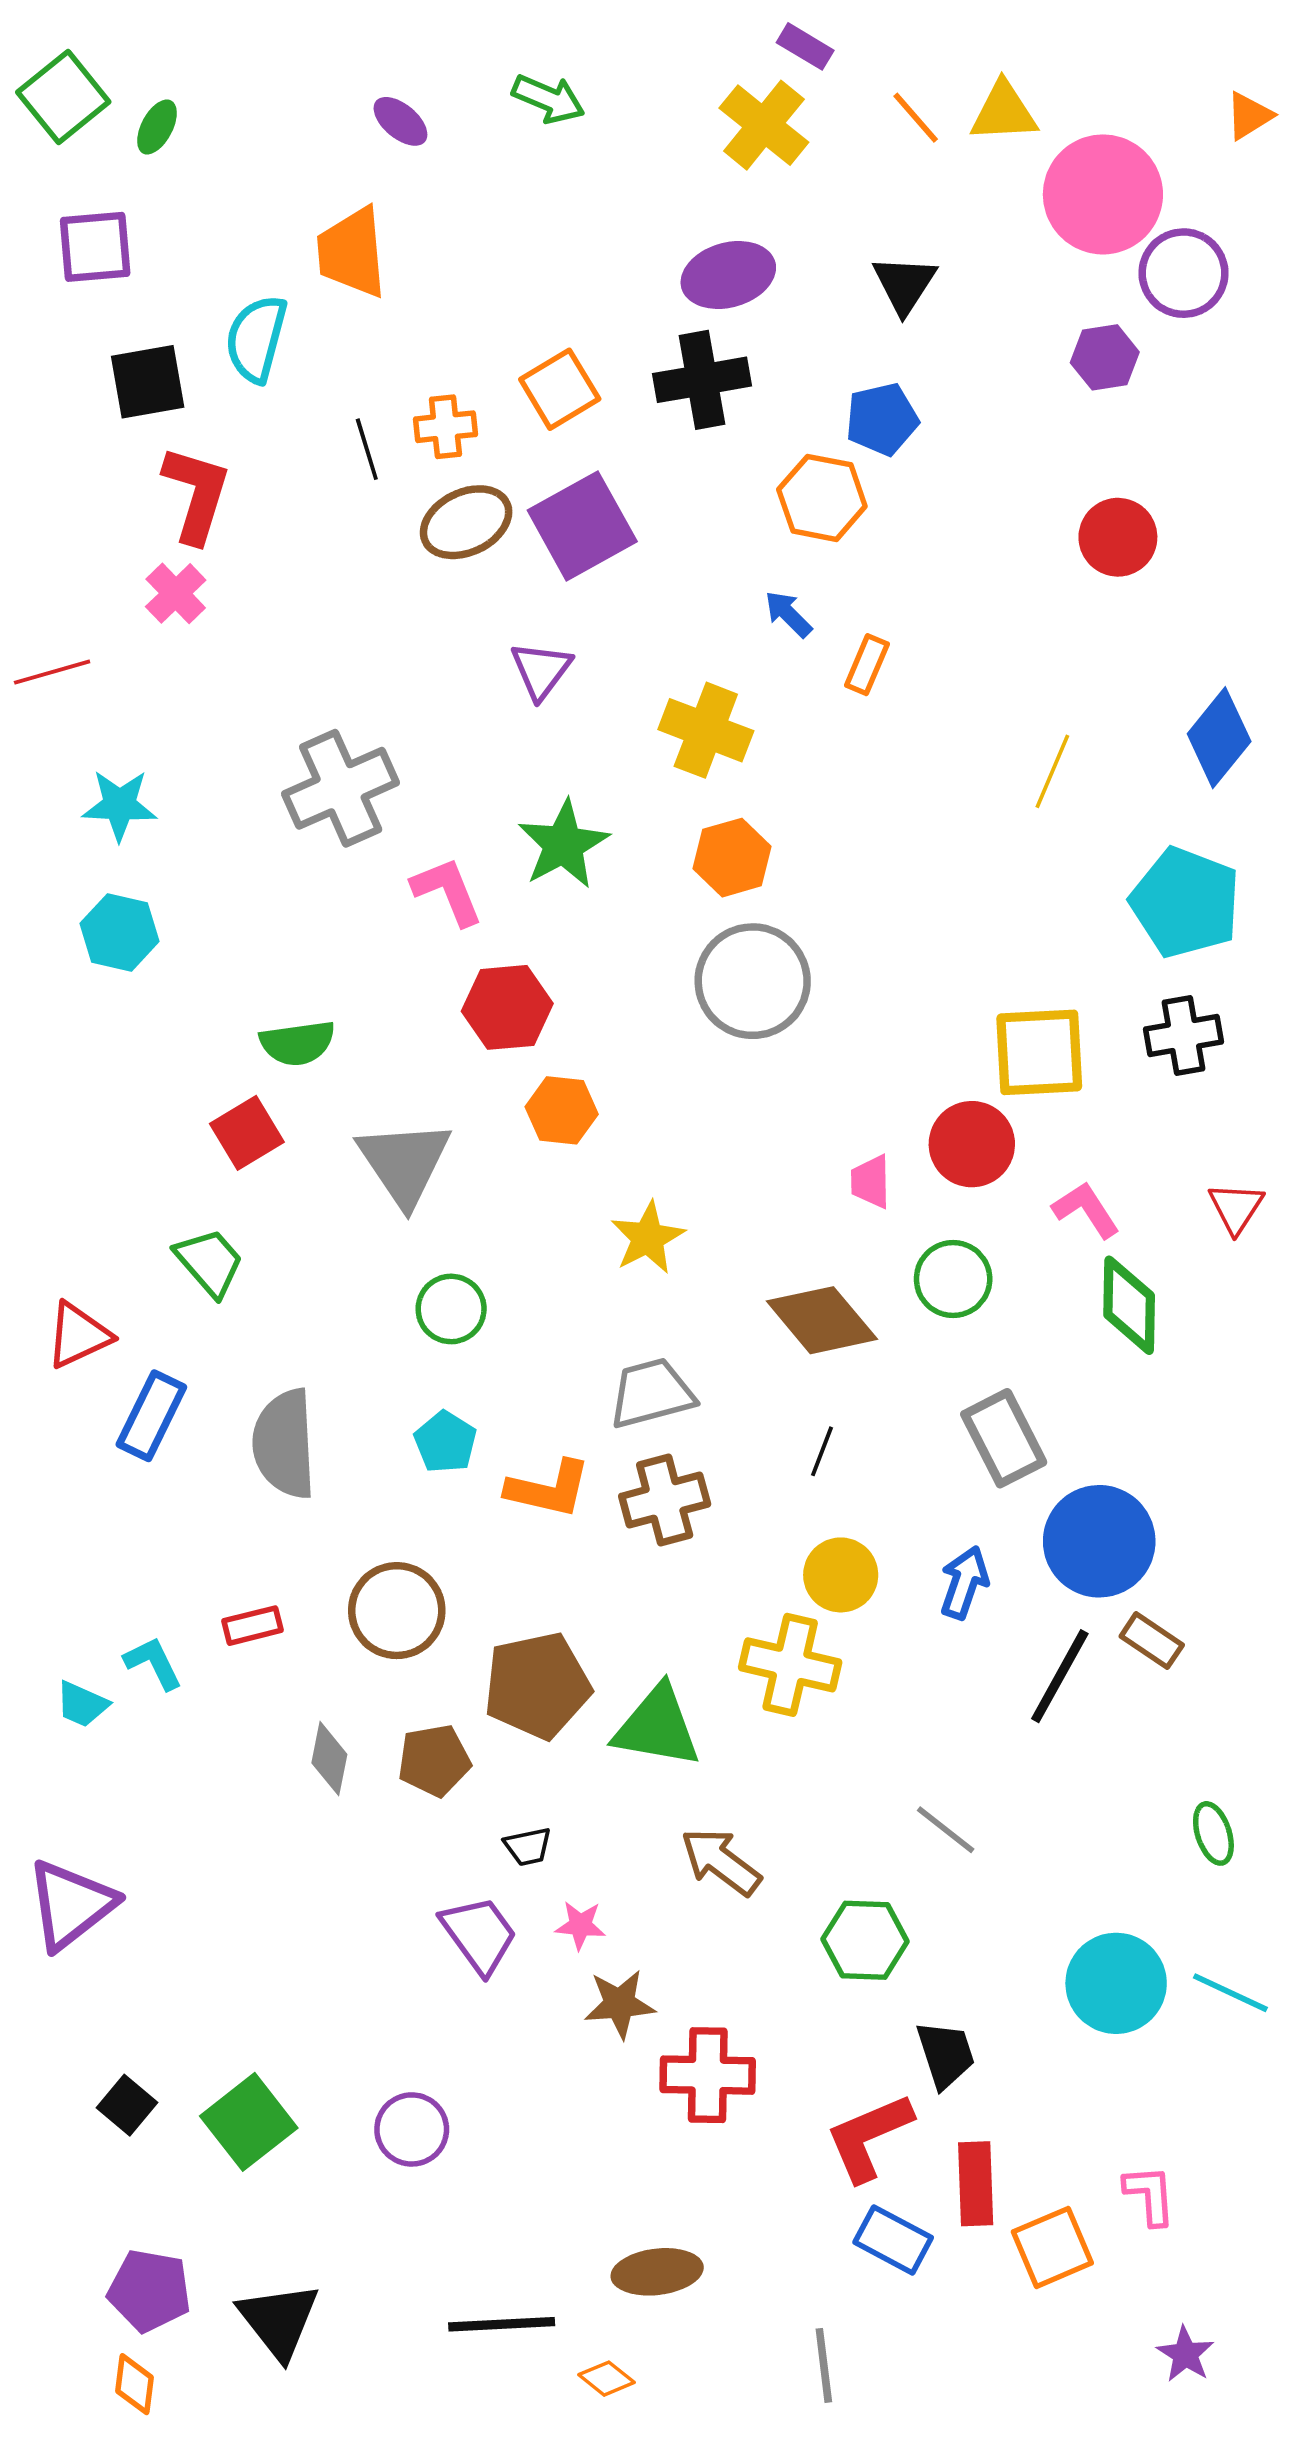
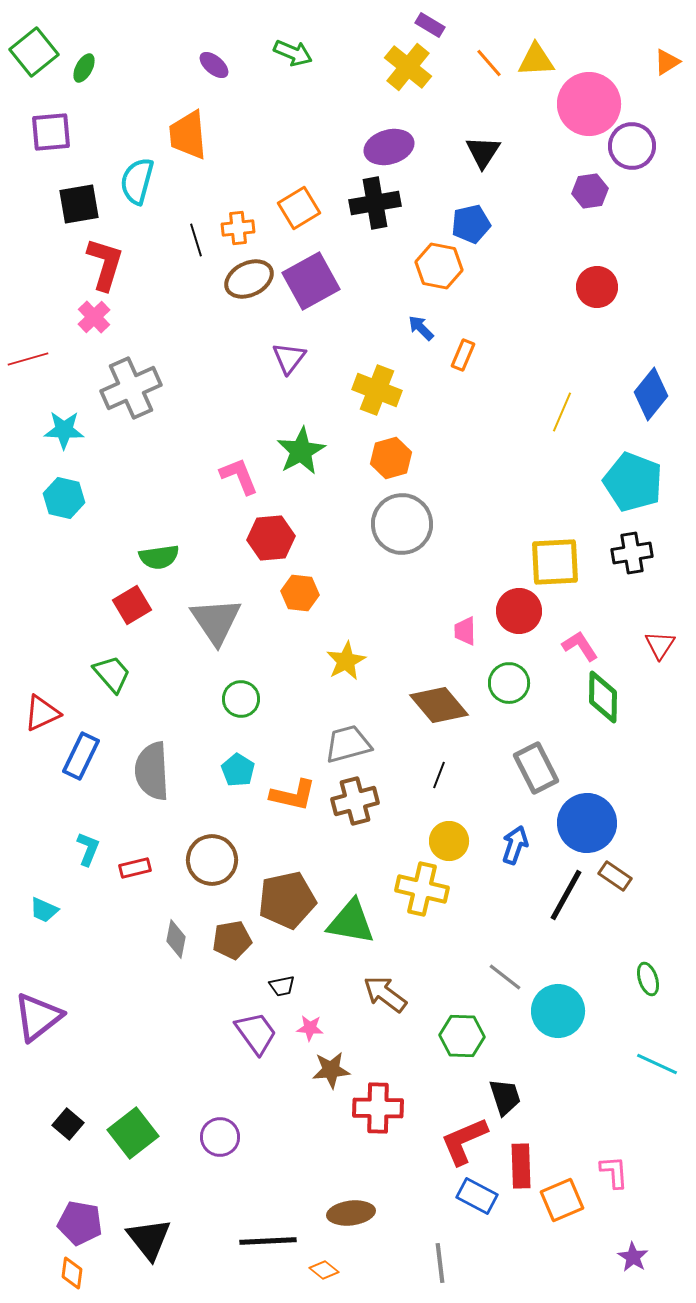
gray cross: (341, 788) -> (131, 388), moved
cyan L-shape: (153, 1663) -> (88, 849), moved, turned 48
cyan circle: (1116, 1983) -> (558, 1011), moved

